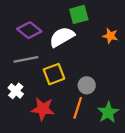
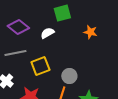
white semicircle: (62, 37) -> (47, 33), size x0.6

